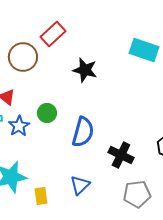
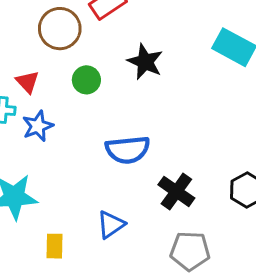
green circle: (47, 113) -> (86, 80), moved
blue semicircle: (83, 132) -> (128, 150), turned 60
yellow rectangle: (41, 196) -> (55, 246), moved

